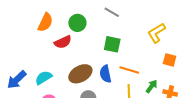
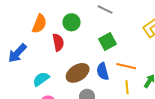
red semicircle: (63, 42) -> (58, 42), turned -72
green square: (112, 44) -> (108, 41), turned -36
blue arrow: (17, 80) -> (17, 53), moved

